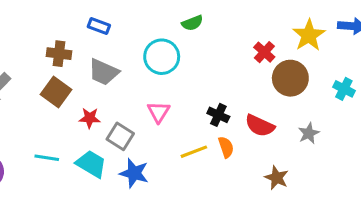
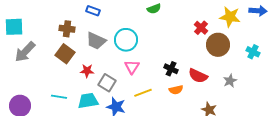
yellow star: (309, 35) -> (230, 17), turned -30
cyan circle: (162, 57) -> (126, 40), moved
orange semicircle: (226, 147) -> (176, 90), turned 96
yellow line: (194, 152) -> (143, 93), moved
cyan trapezoid: (91, 164) -> (88, 101), turned -40

